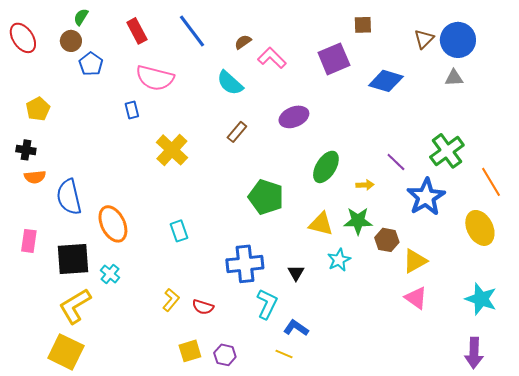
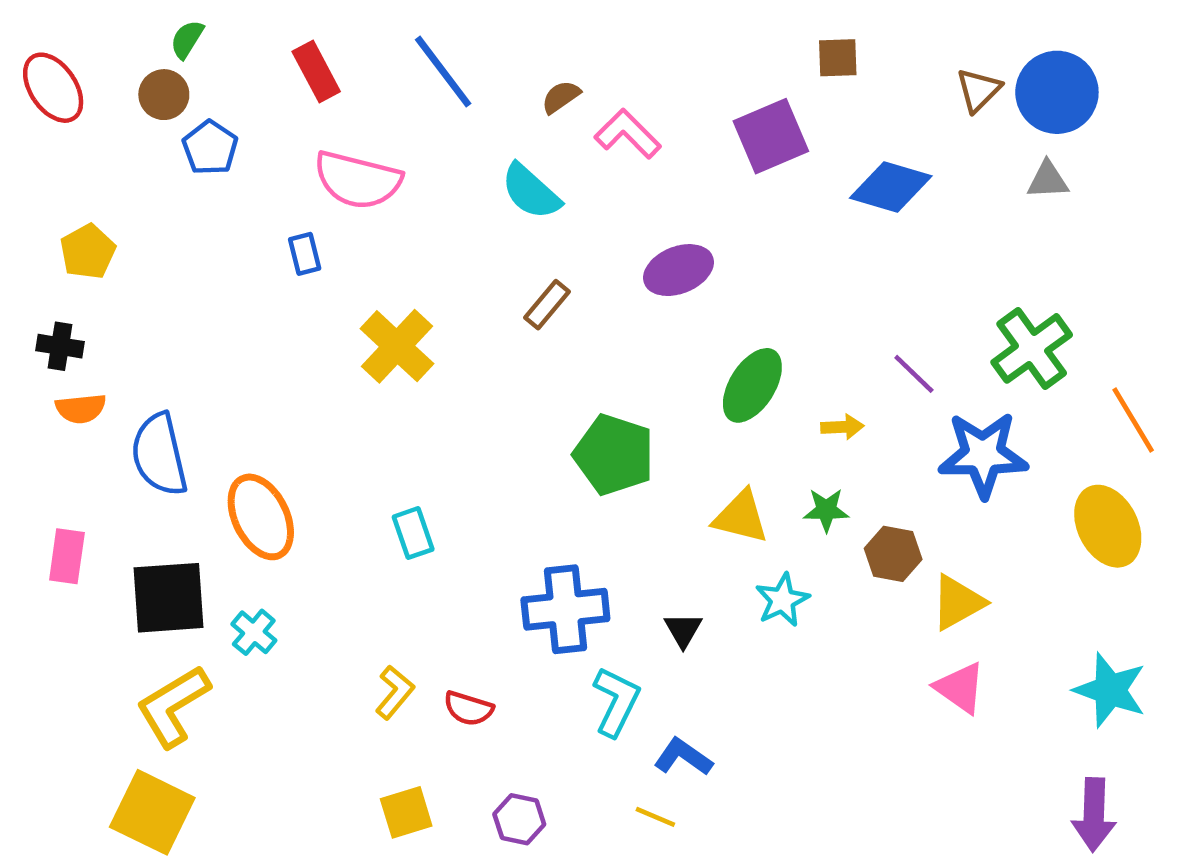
blue star: (426, 197) -> (983, 455), turned 30
green star: (358, 221) -> (826, 510), size x0.7
yellow square: (190, 351) -> (406, 812), moved

